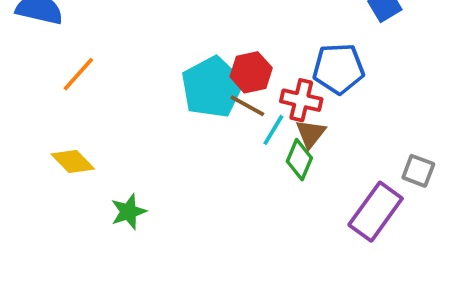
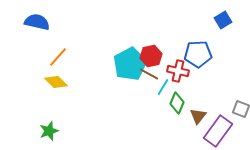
brown triangle: (311, 134) -> (198, 116), moved
yellow diamond: (73, 161) -> (56, 82), moved
green star: (128, 212) -> (49, 131), moved

